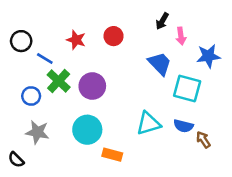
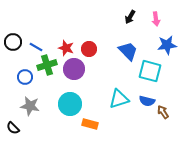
red circle: (114, 36) -> (89, 49), moved
pink arrow: (181, 36) -> (156, 19), moved
red star: (76, 40) -> (66, 48), moved
black circle: (21, 41) -> (13, 42), moved
green cross: (59, 81) -> (47, 65), turned 30

